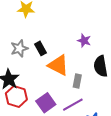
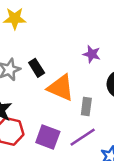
purple square: (46, 103) -> (48, 137), turned -30

